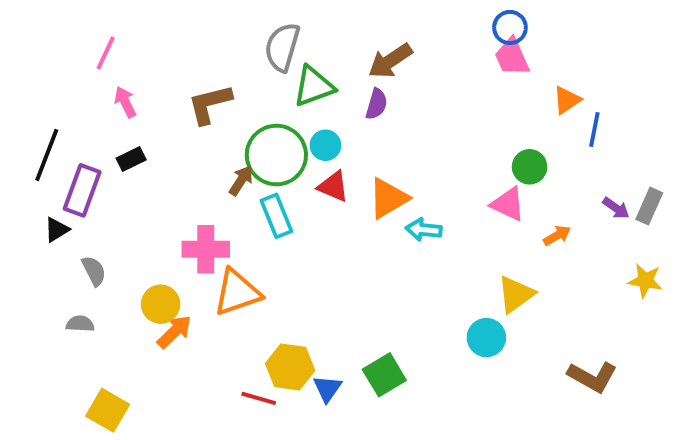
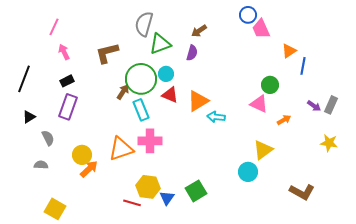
blue circle: (510, 27) -> (248, 15), moved
brown arrow: (390, 61) -> (199, 31), size x0.7
purple rectangle: (82, 190) -> (68, 107), moved
pink cross: (206, 249) -> (150, 141), moved

